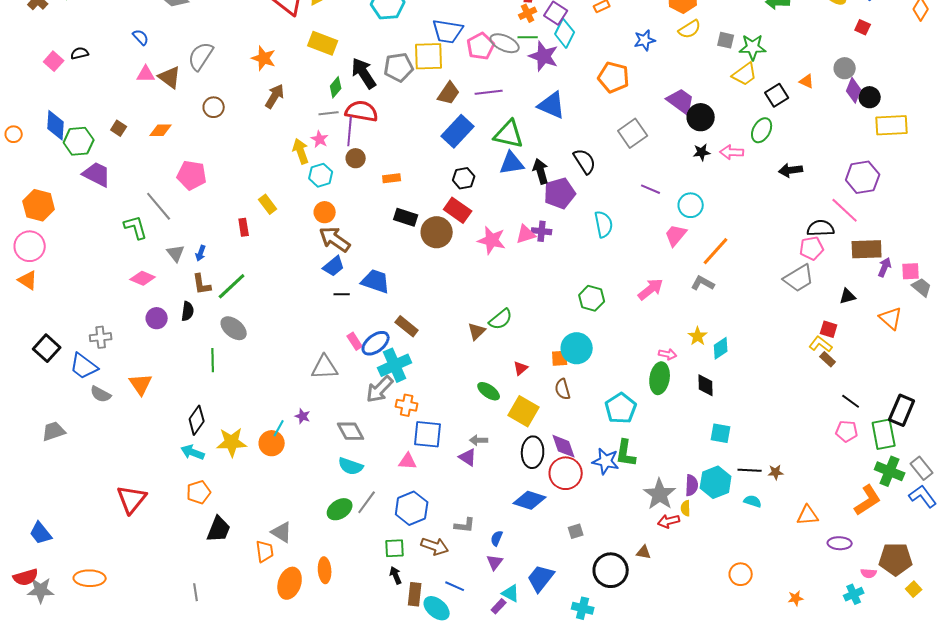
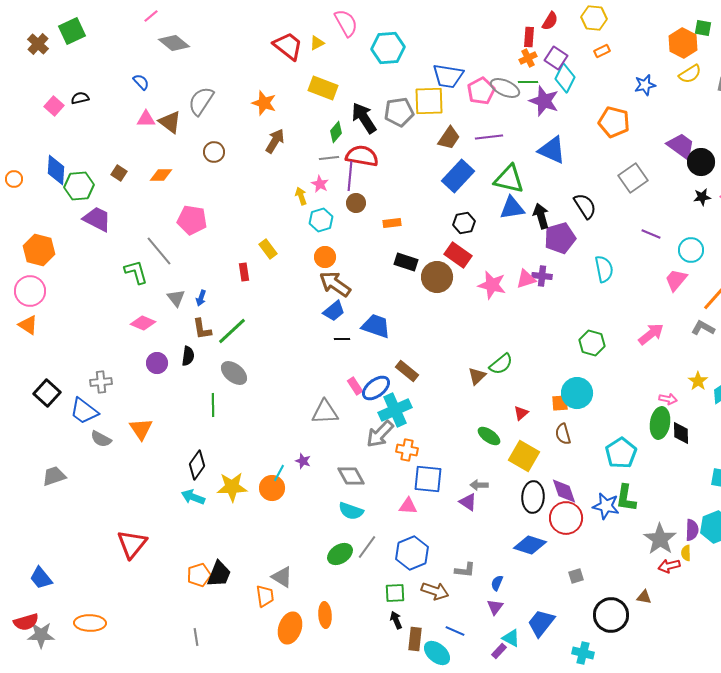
yellow arrow: (301, 151) -> (301, 196), size x0.7
black diamond: (706, 385) -> (681, 433), moved
orange pentagon: (199, 492) -> (199, 575), moved

